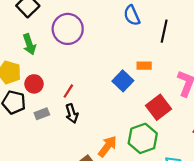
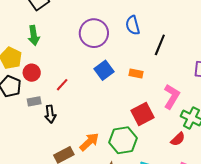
purple circle: (68, 29) -> (94, 33), moved
blue square: (123, 81) -> (104, 70), moved
black arrow: (72, 113) -> (50, 114), moved

